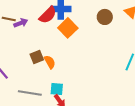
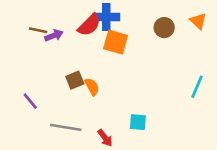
orange square: (68, 28) -> (116, 42), turned -30
cyan square: (57, 89) -> (138, 122), moved

